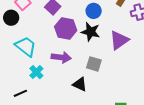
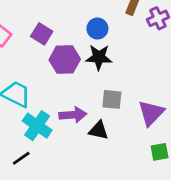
purple triangle: (119, 40) -> (151, 113), moved
purple arrow: (61, 57) -> (73, 115), moved
cyan cross: (36, 72) -> (37, 126), size x1.5

